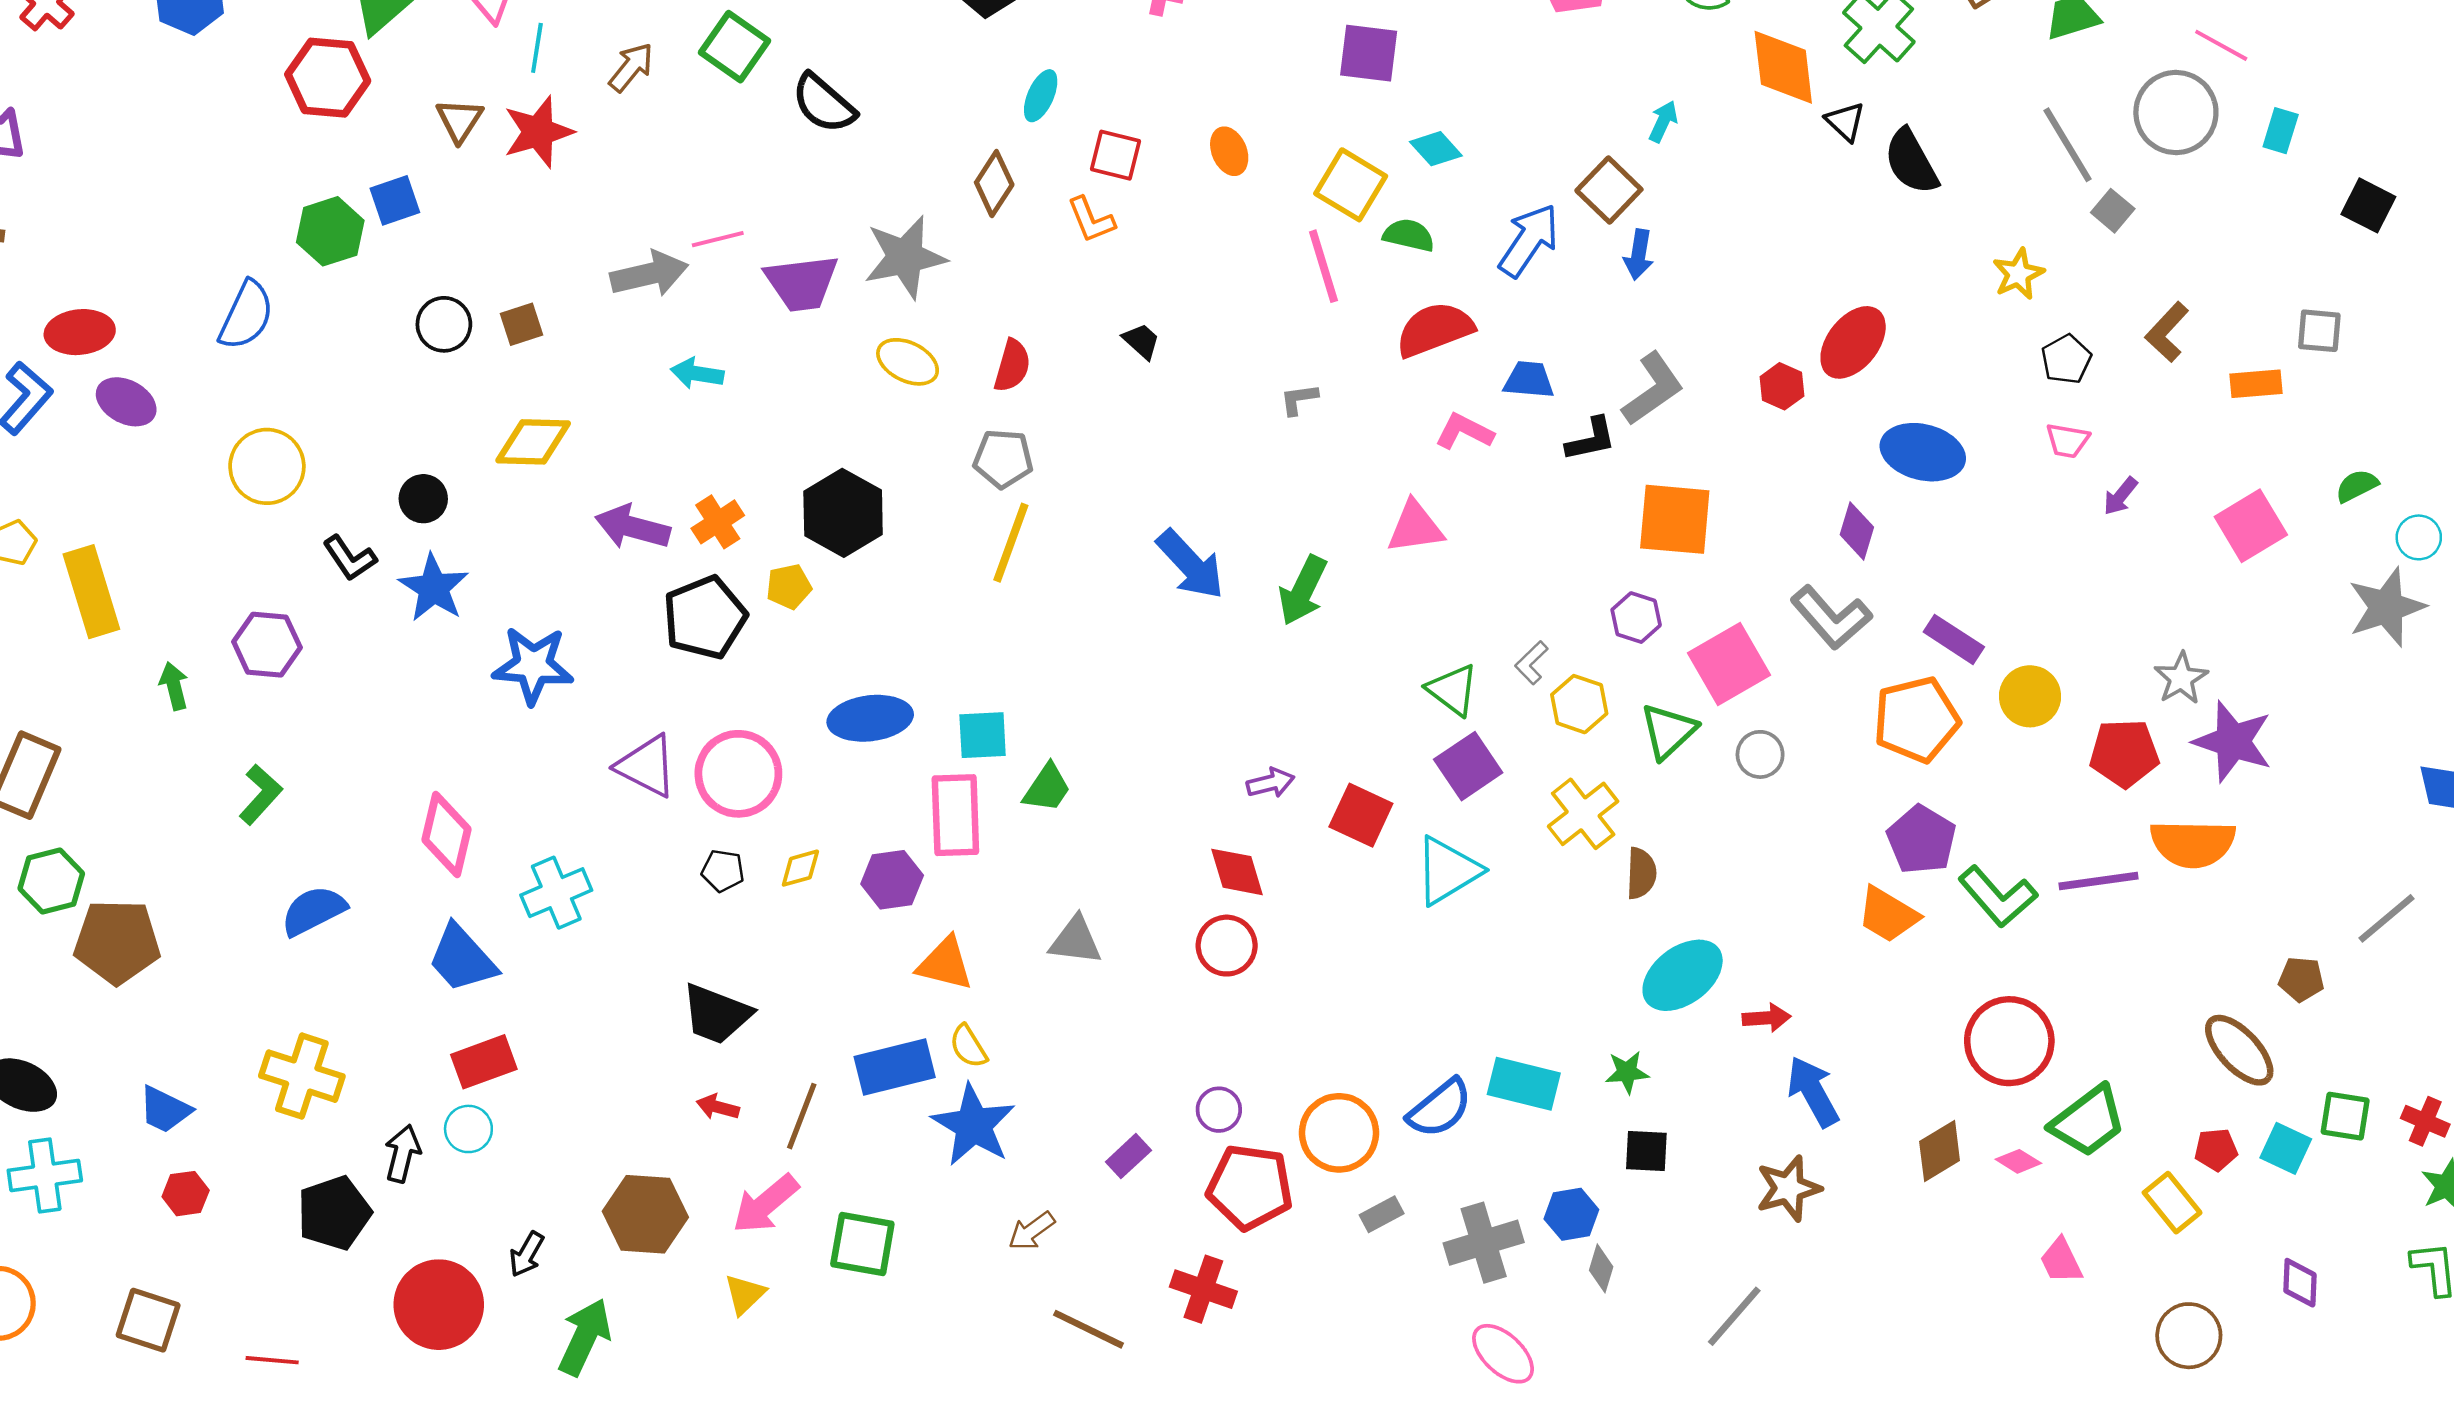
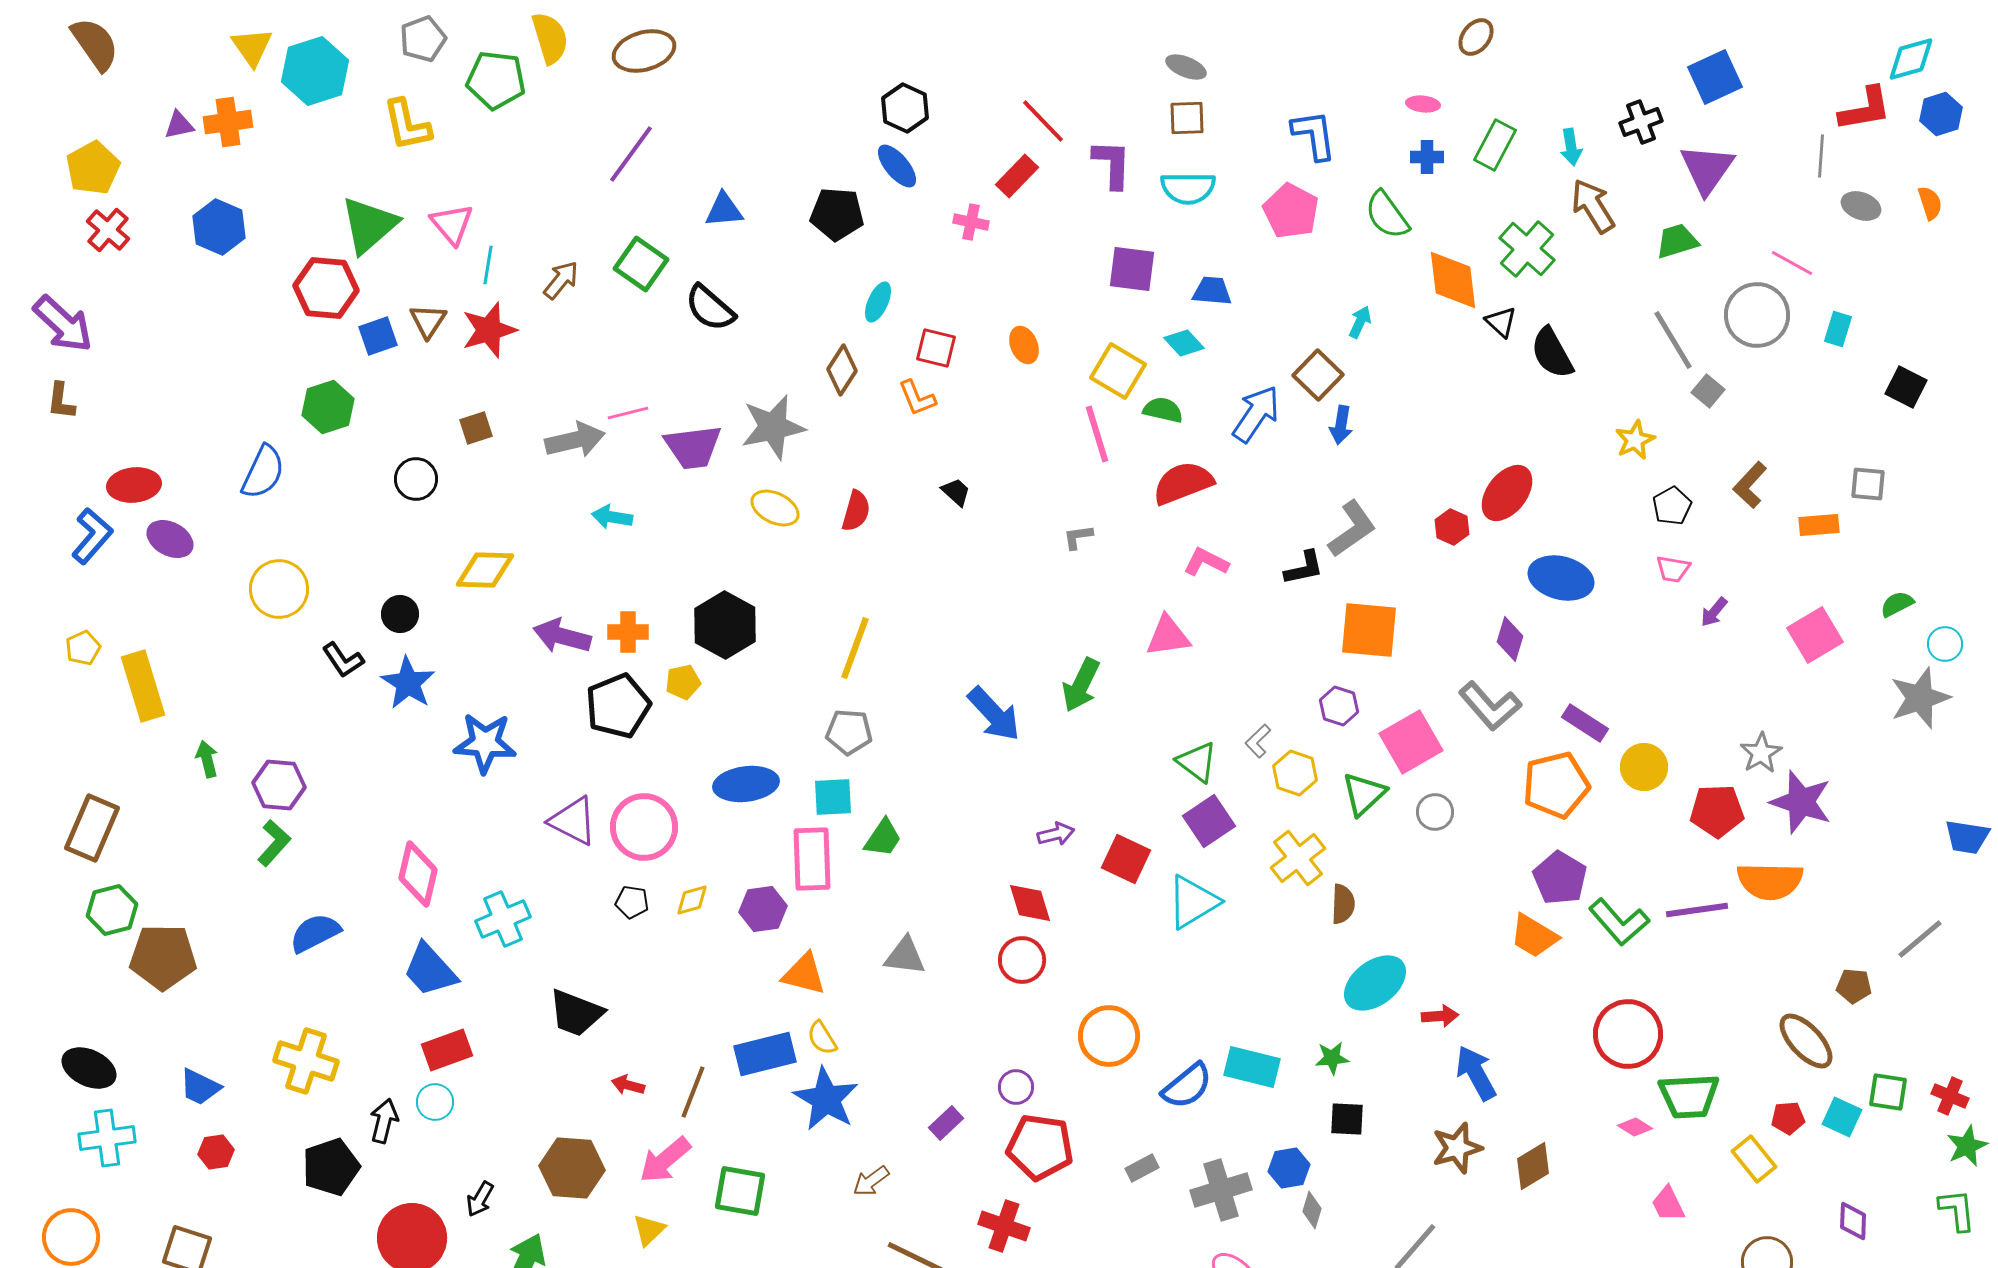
blue square: (395, 200) -> (378, 336), moved
brown square: (521, 324) -> (476, 428), moved
blue trapezoid: (1529, 380) -> (1212, 291), moved
gray pentagon: (1003, 459) -> (849, 732), moved
orange cross: (718, 522) -> (628, 632), turned 33
blue arrow: (1190, 565) -> (994, 714), moved
purple hexagon: (267, 645) -> (279, 785), moved
black trapezoid: (716, 1014) -> (576, 1013), moved
green trapezoid: (2088, 1121) -> (1689, 1096), turned 34
orange circle: (1339, 1133) -> (1109, 1036), moved
brown diamond: (1940, 1151) -> (1533, 1166), moved

